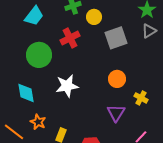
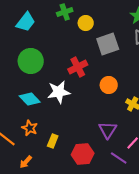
red cross: (70, 38) -> (78, 67), moved
cyan diamond: (26, 93) -> (30, 99), moved, turned -35
purple triangle: (116, 113) -> (108, 130), moved

